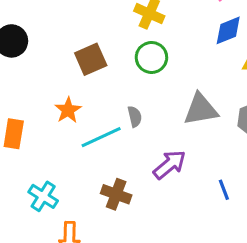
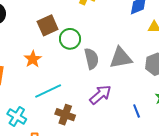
green circle: (151, 57) -> (70, 39), moved
gray semicircle: (135, 117) -> (91, 59), moved, size x1.5
cyan line: (101, 137) -> (48, 91), moved

